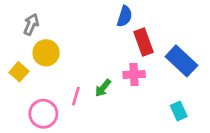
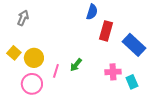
red rectangle: (144, 42) -> (106, 31), turned 36
yellow circle: (46, 53) -> (34, 58), moved
pink cross: (134, 74) -> (113, 72), moved

